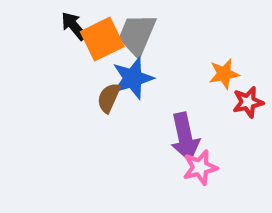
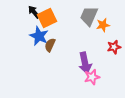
gray trapezoid: (137, 35) -> (89, 16), moved
orange star: (224, 74) -> (103, 25), moved
blue star: (133, 78) -> (39, 36), moved, turned -30

